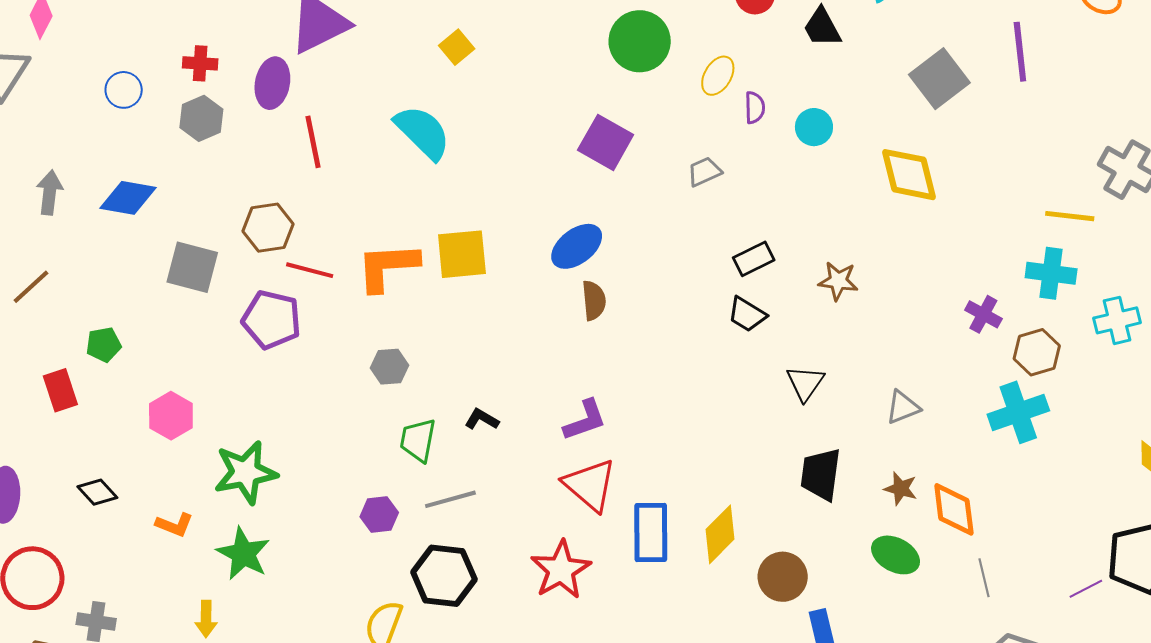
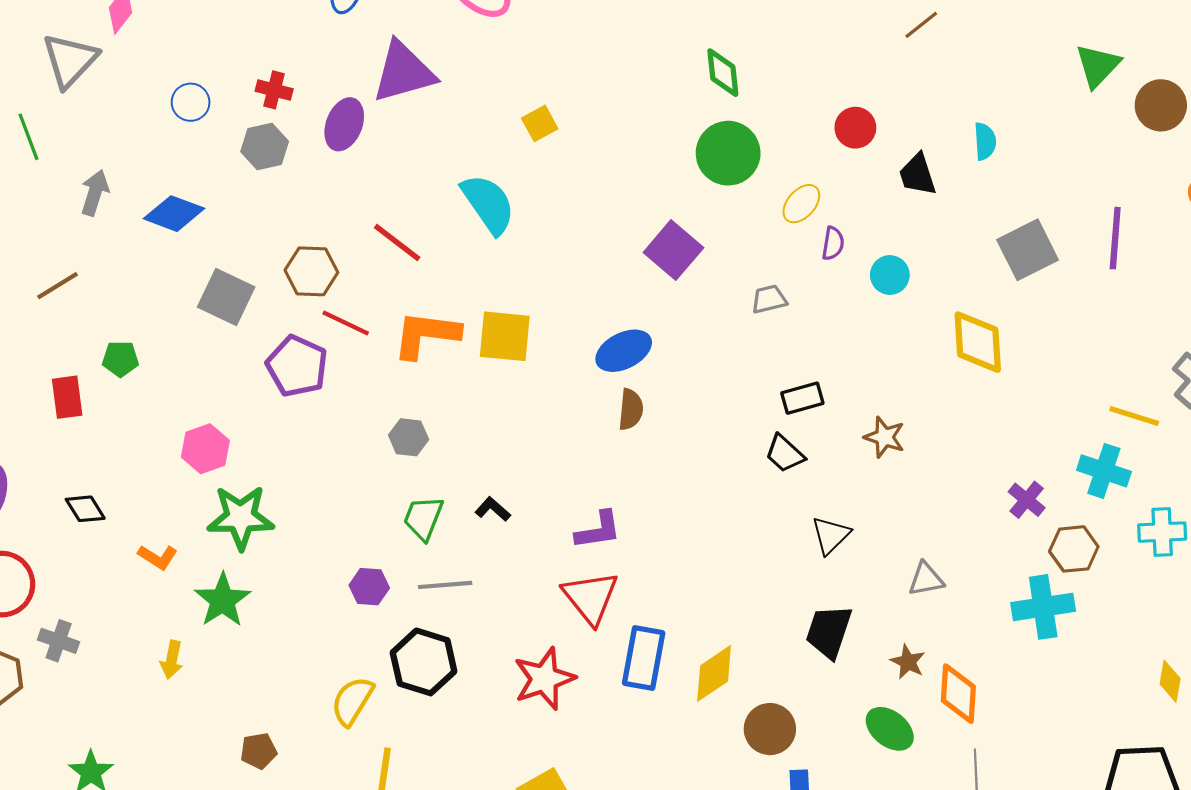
red line: (313, 142) -> (397, 243), moved, turned -52
pink hexagon: (171, 416) -> (205, 449), moved

